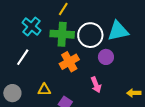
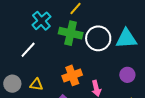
purple circle: (106, 57) -> (127, 75), moved
orange cross: (69, 62) -> (72, 75), moved
yellow triangle: (44, 90) -> (36, 85), moved

